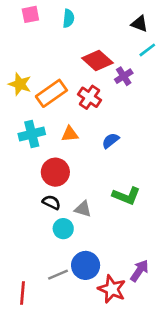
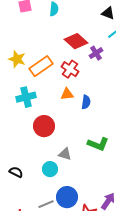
orange triangle: (70, 134) -> (67, 94), moved
blue semicircle: (111, 141) -> (86, 102), turned 136
black semicircle: (51, 202) -> (16, 172), moved

